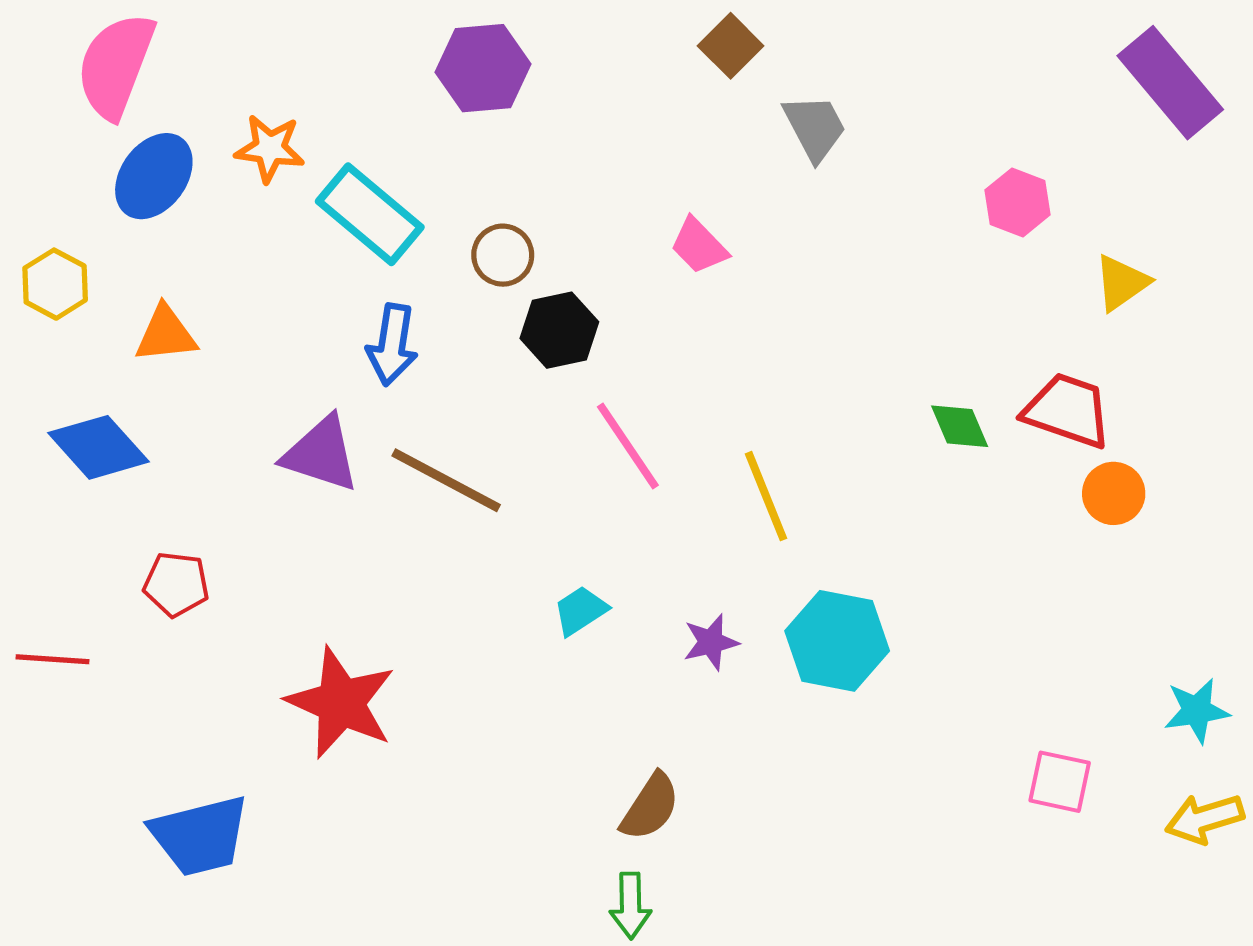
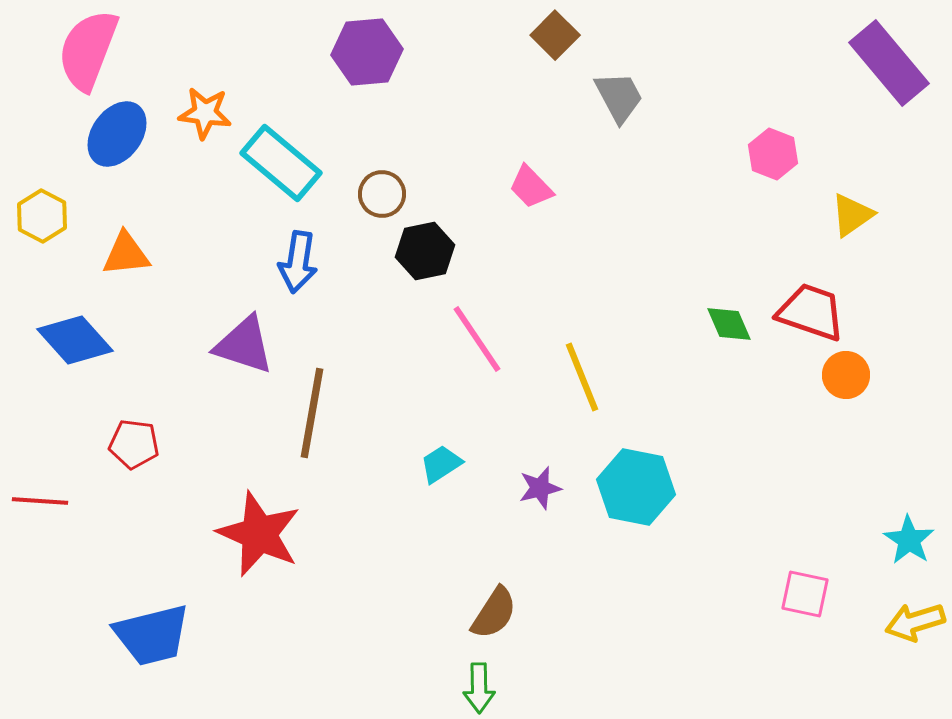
brown line: (446, 480) -> (312, 413), moved, turned 72
cyan star: (1197, 711) -> (909, 540), turned -30

